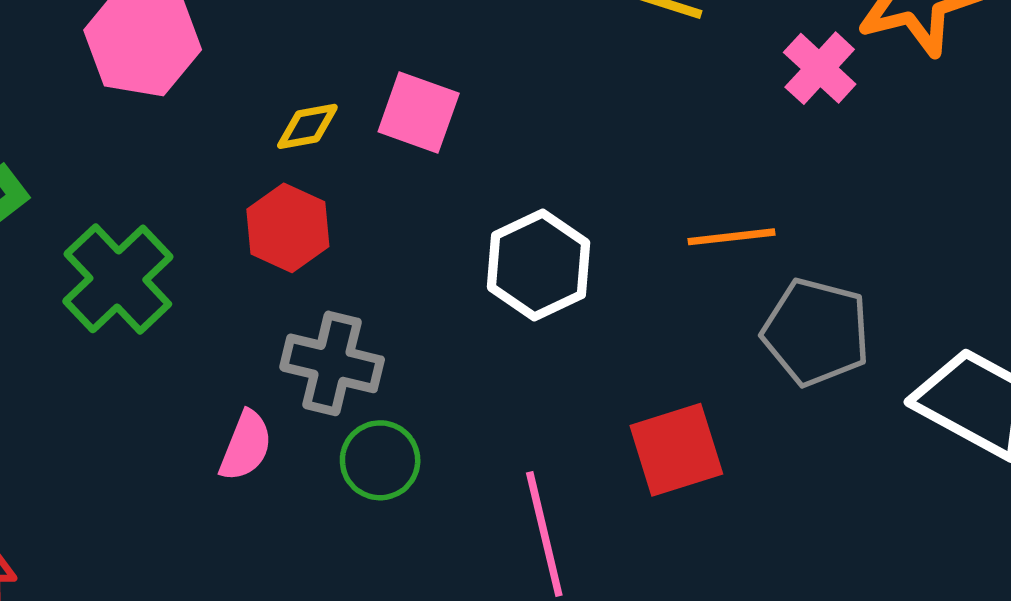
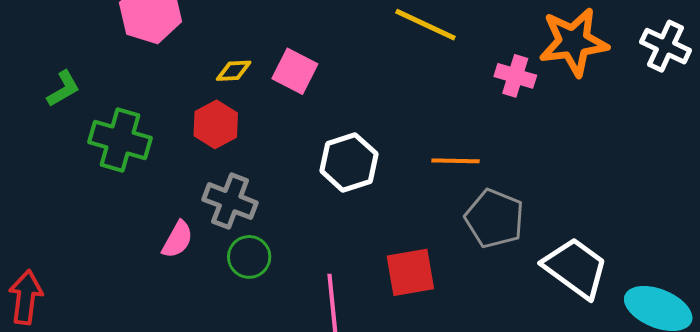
pink cross: (820, 68) -> (515, 76), turned -33
green cross: (118, 279) -> (120, 140), turned -38

